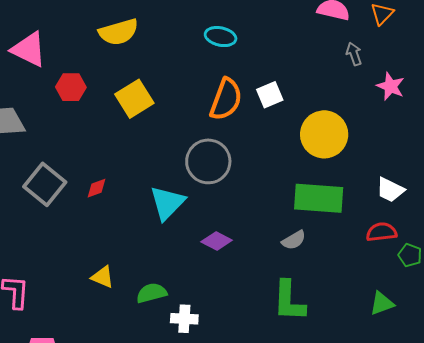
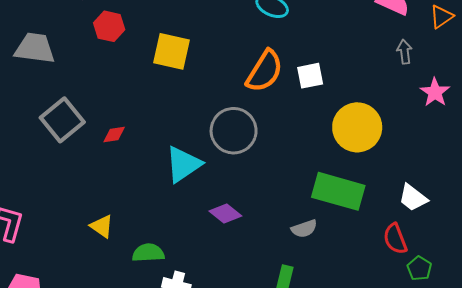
yellow square: (134, 99) -> (171, 51), turned 33
red semicircle: (381, 232) -> (395, 239), turned -116

